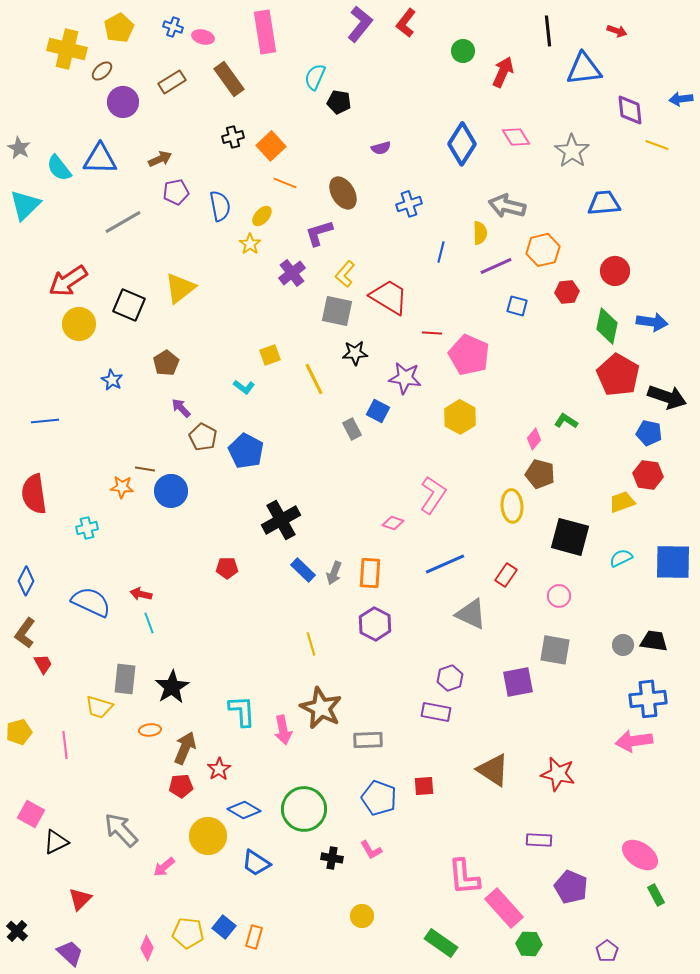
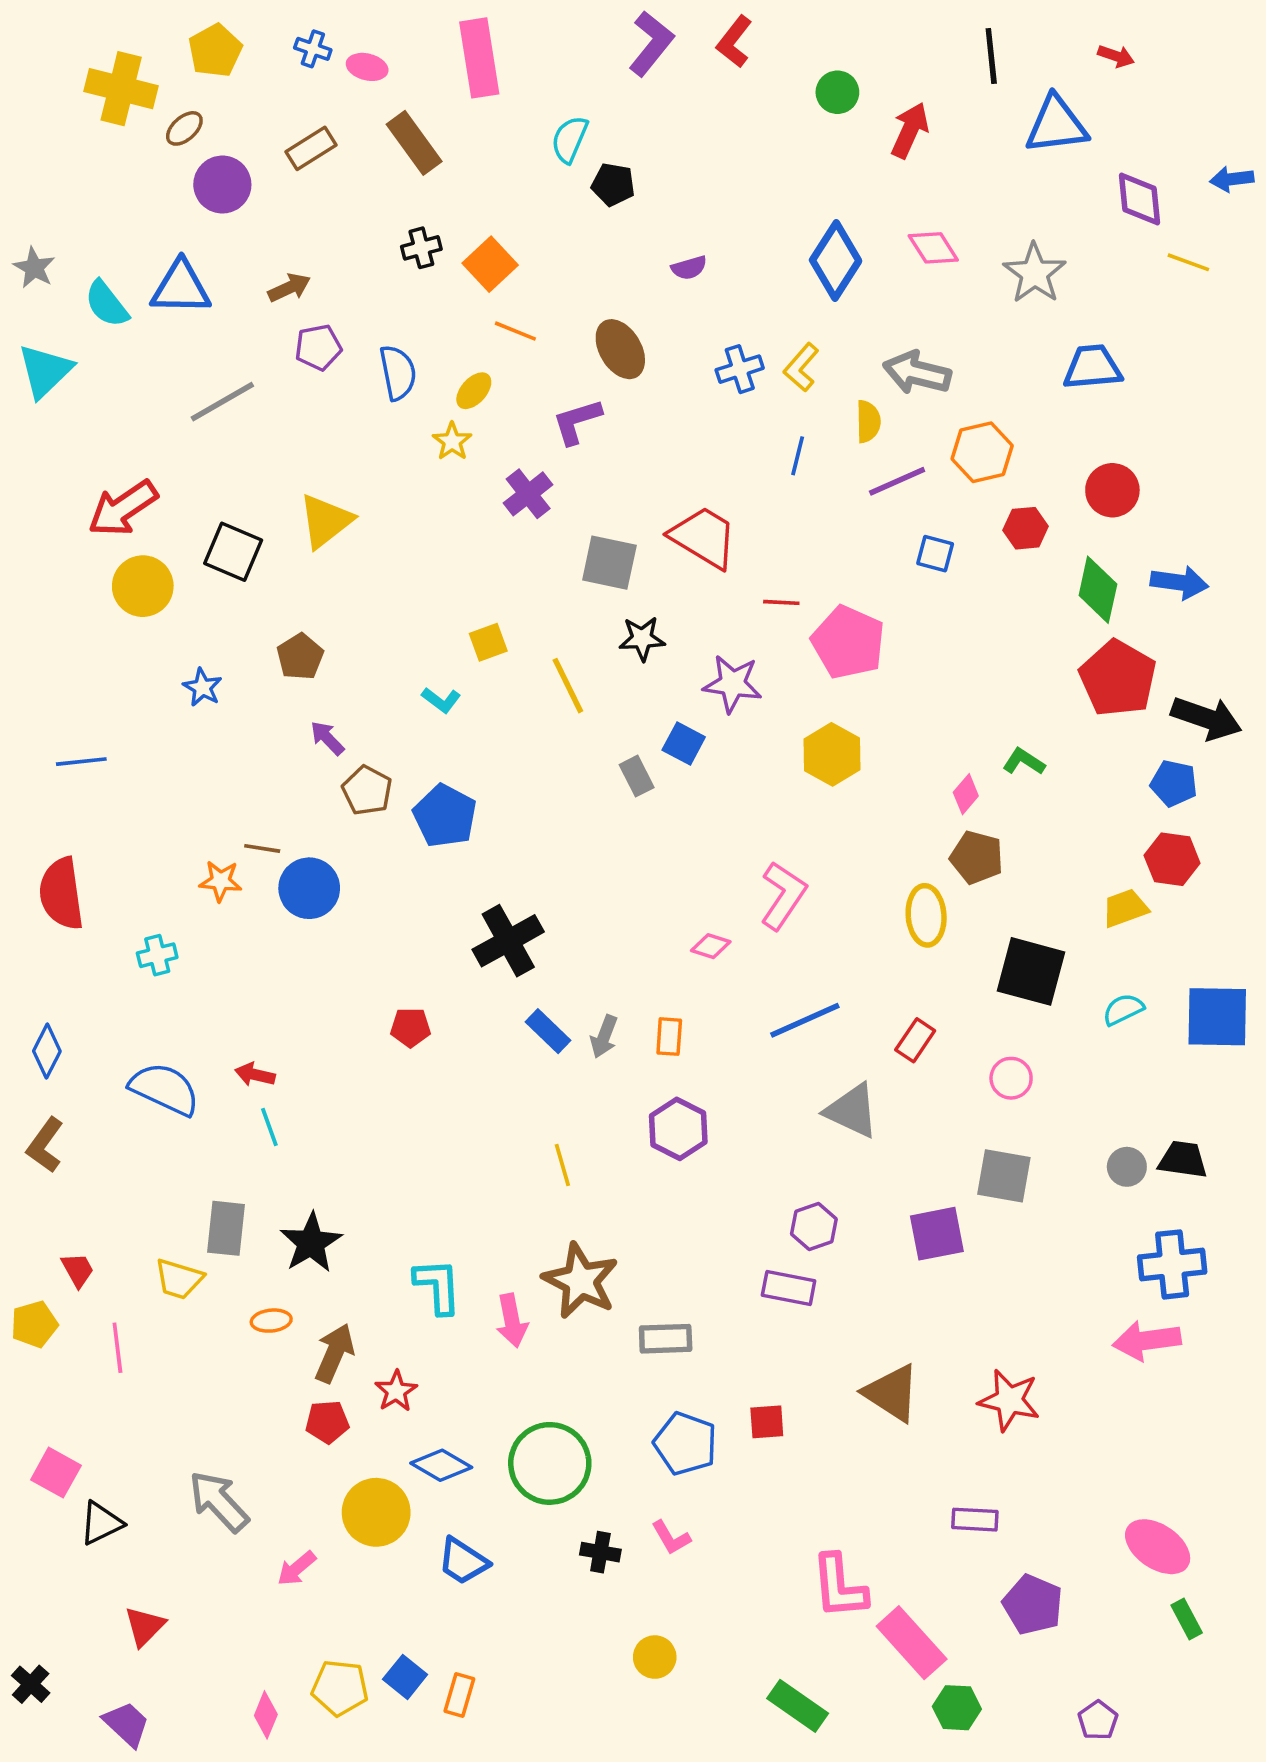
yellow L-shape: (345, 274) -> (801, 367), moved
orange rectangle: (370, 573) -> (669, 1037), size x0.7
red trapezoid: (43, 664) -> (78, 1270), moved

